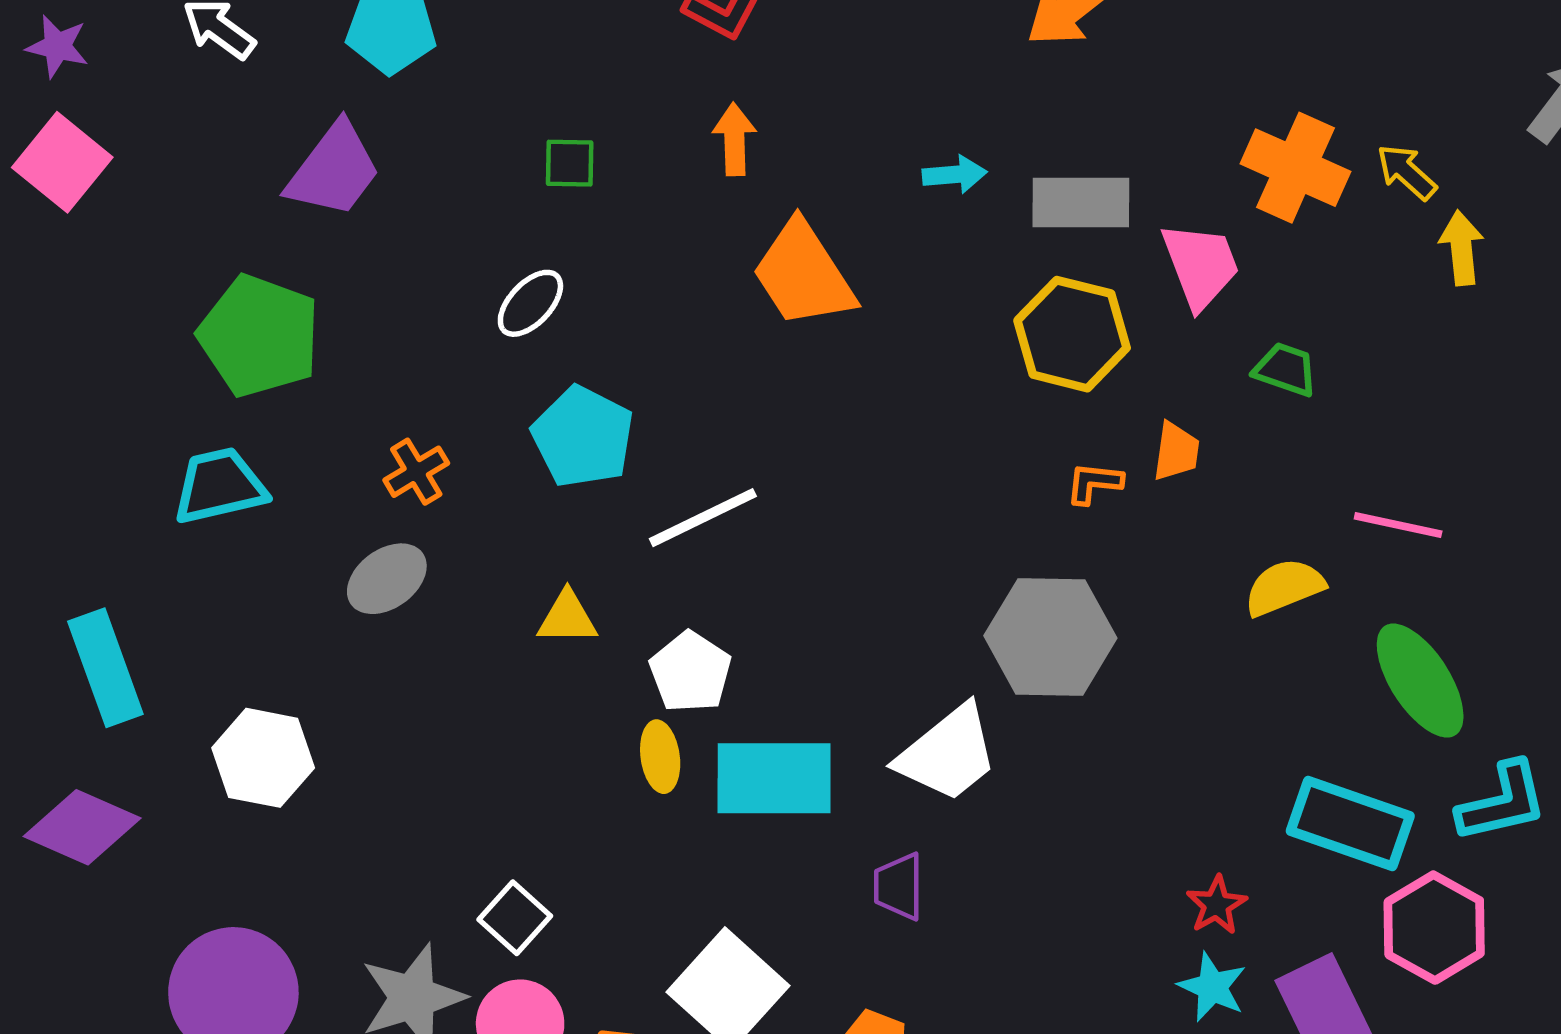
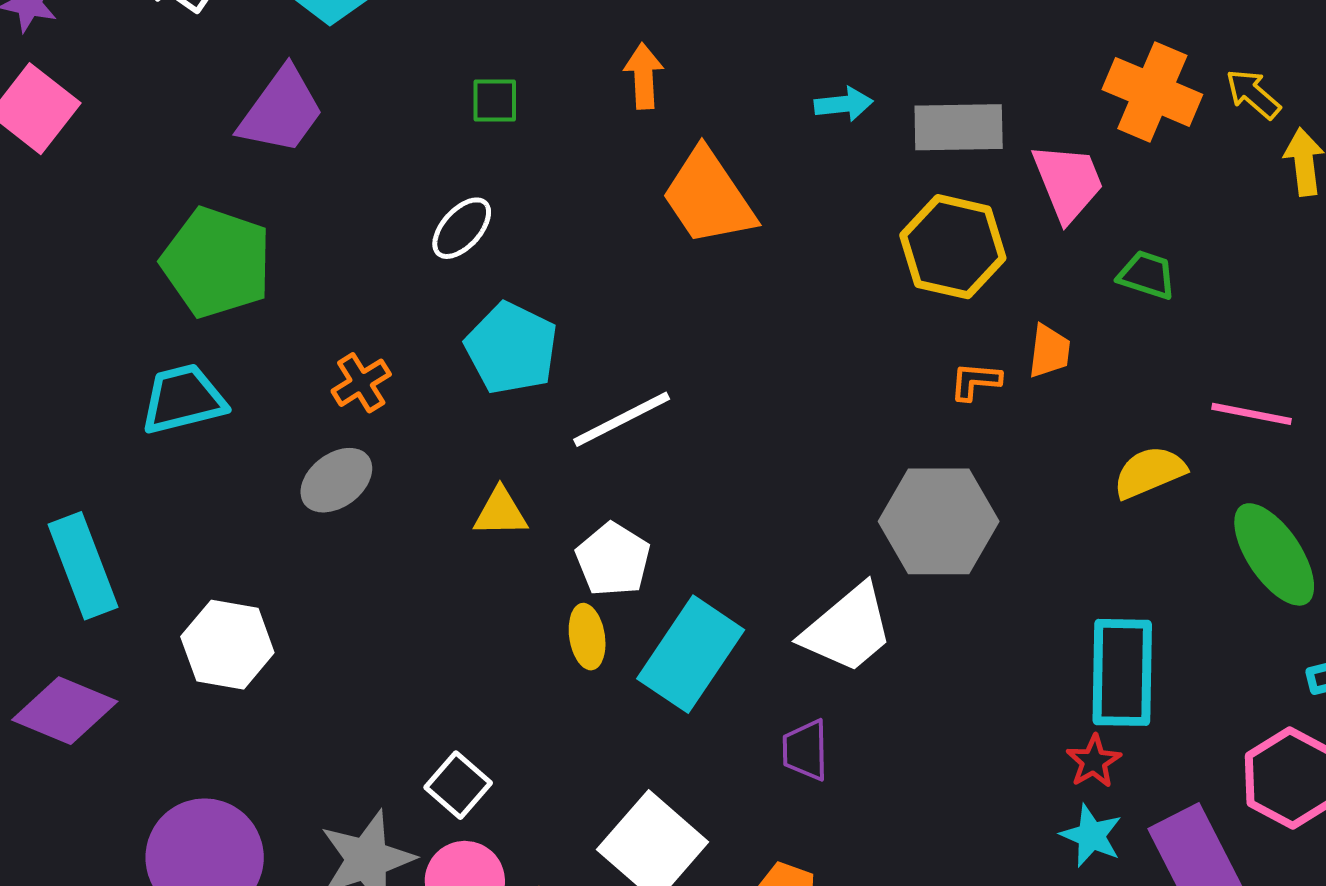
cyan rectangle: (774, 778) -> (691, 654), turned -55
cyan rectangle: (1350, 824) -> (1122, 672), moved, turned 73

